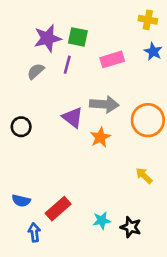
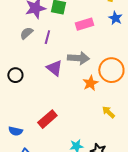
purple line: (67, 65) -> (47, 37), moved
orange star: (100, 137) -> (90, 83), moved
red rectangle: (58, 209) -> (47, 119), moved

